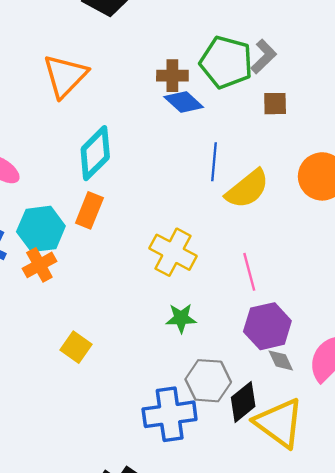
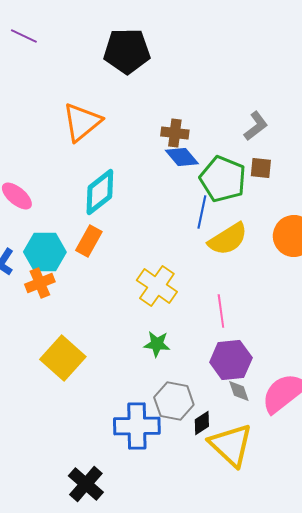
green pentagon: (226, 62) -> (223, 179), moved
yellow square: (76, 347) -> (63, 358), size x1.6
black diamond: (243, 402) -> (202, 423), size x0.7

